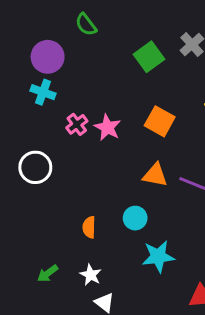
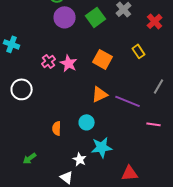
purple circle: (48, 57) -> (65, 17), moved
cyan cross: (43, 92) -> (12, 44), moved
orange triangle: (155, 175) -> (100, 94), turned -36
white star: (91, 275) -> (80, 159), moved

